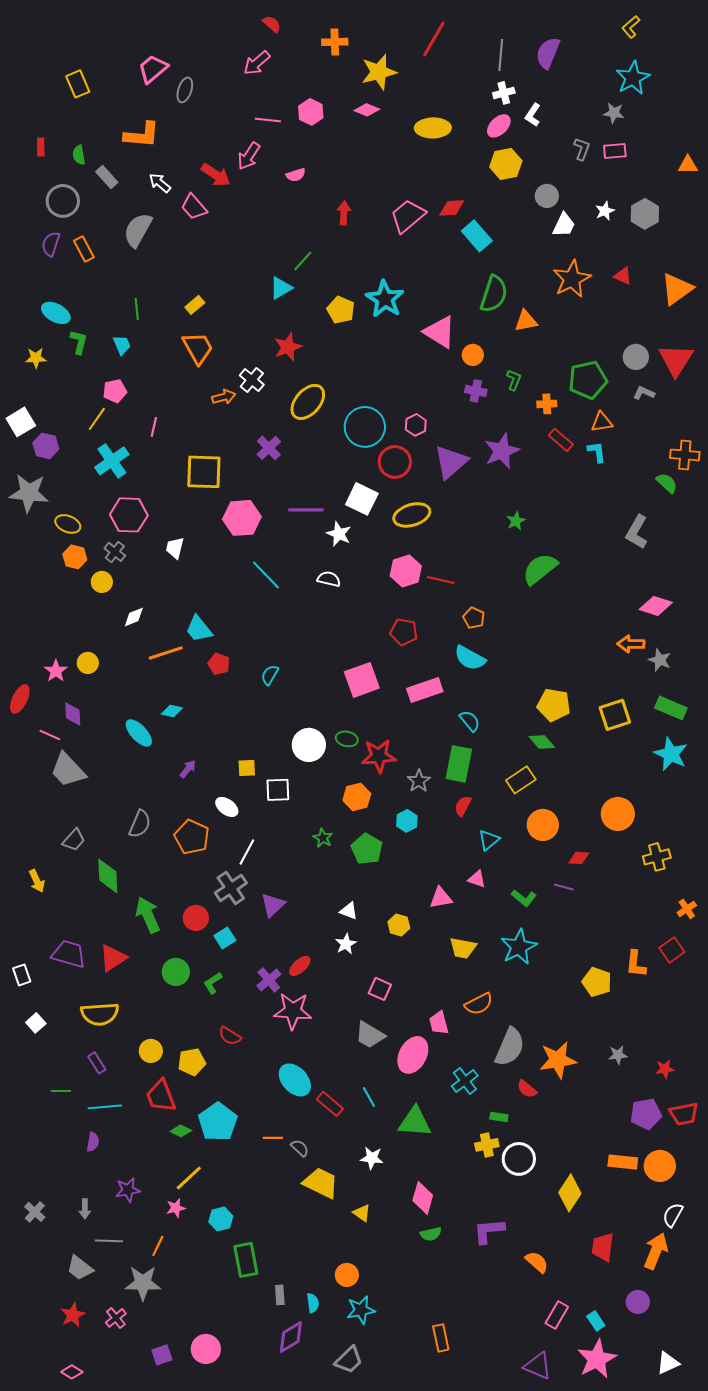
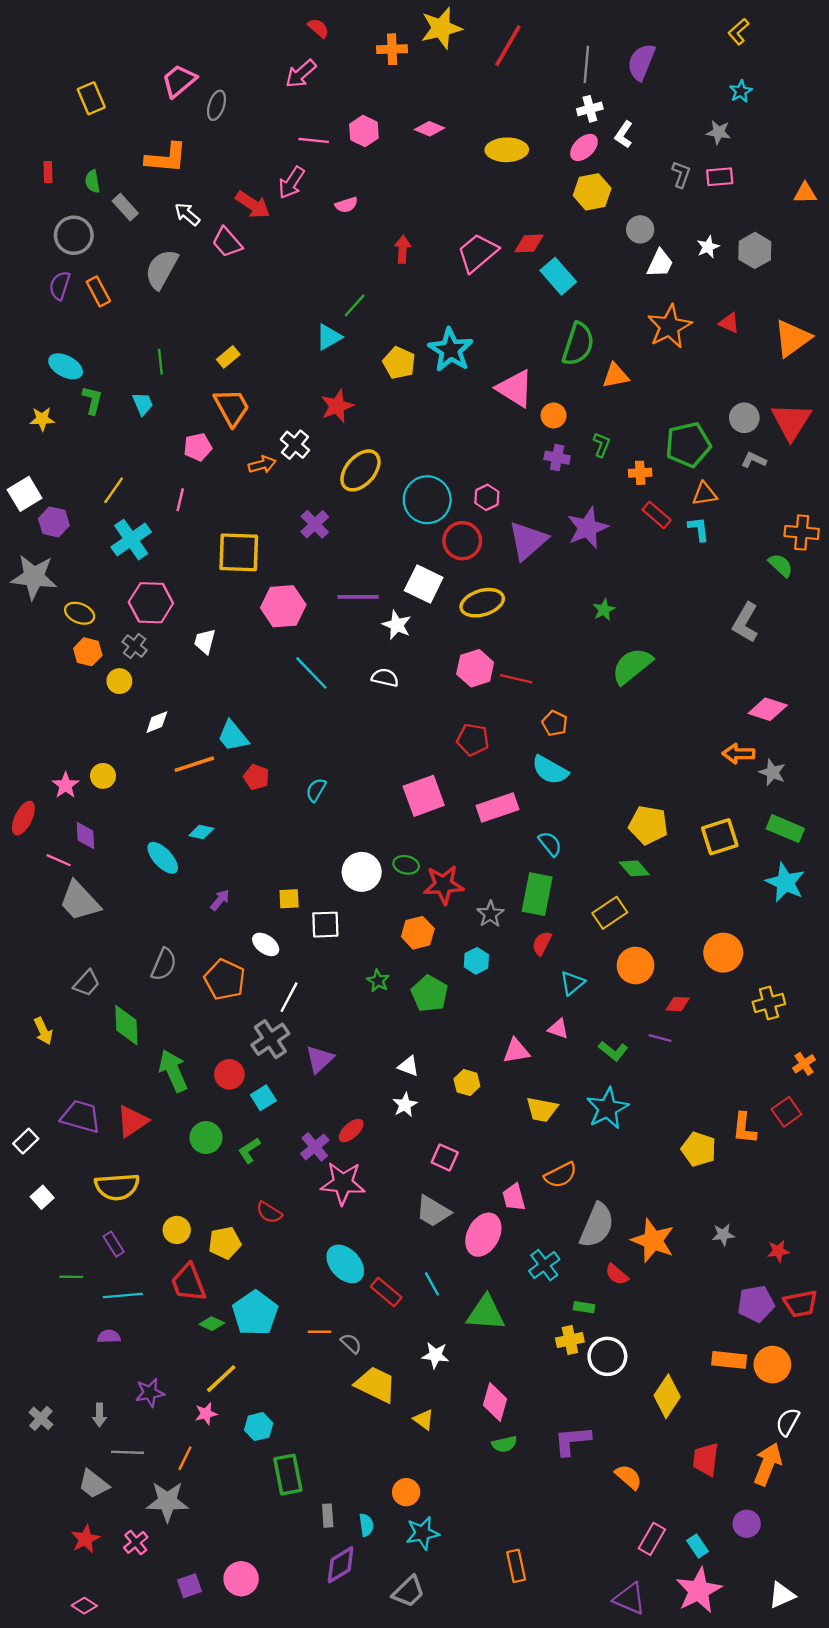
yellow star: (379, 72) -> (441, 28), moved
cyan star: (633, 78) -> (741, 91), size x0.6
pink pentagon: (115, 391) -> (198, 447), moved
white rectangle: (22, 975) -> (26, 1141), turned 65
orange star: (558, 1060) -> (653, 1241), turned 30
purple semicircle: (93, 1142) -> (109, 1336), turned -102

